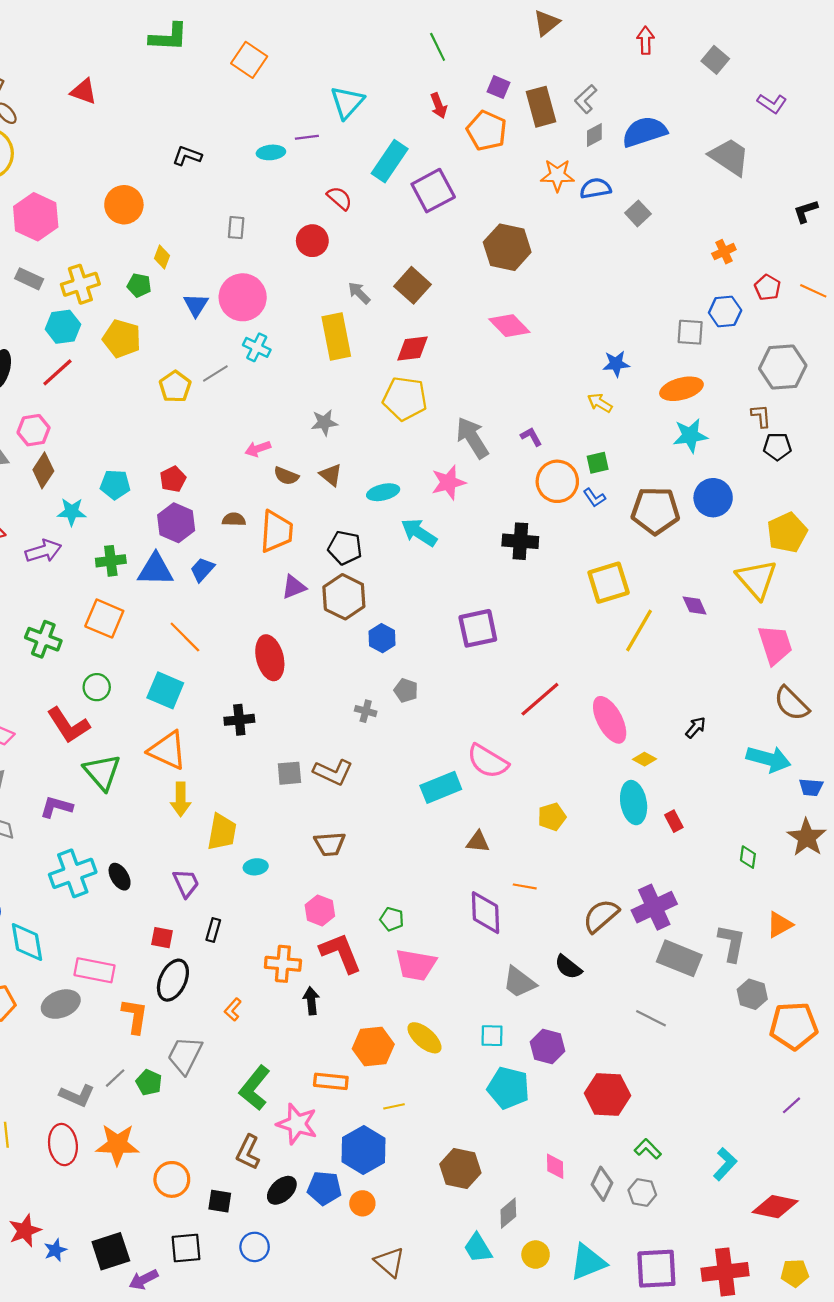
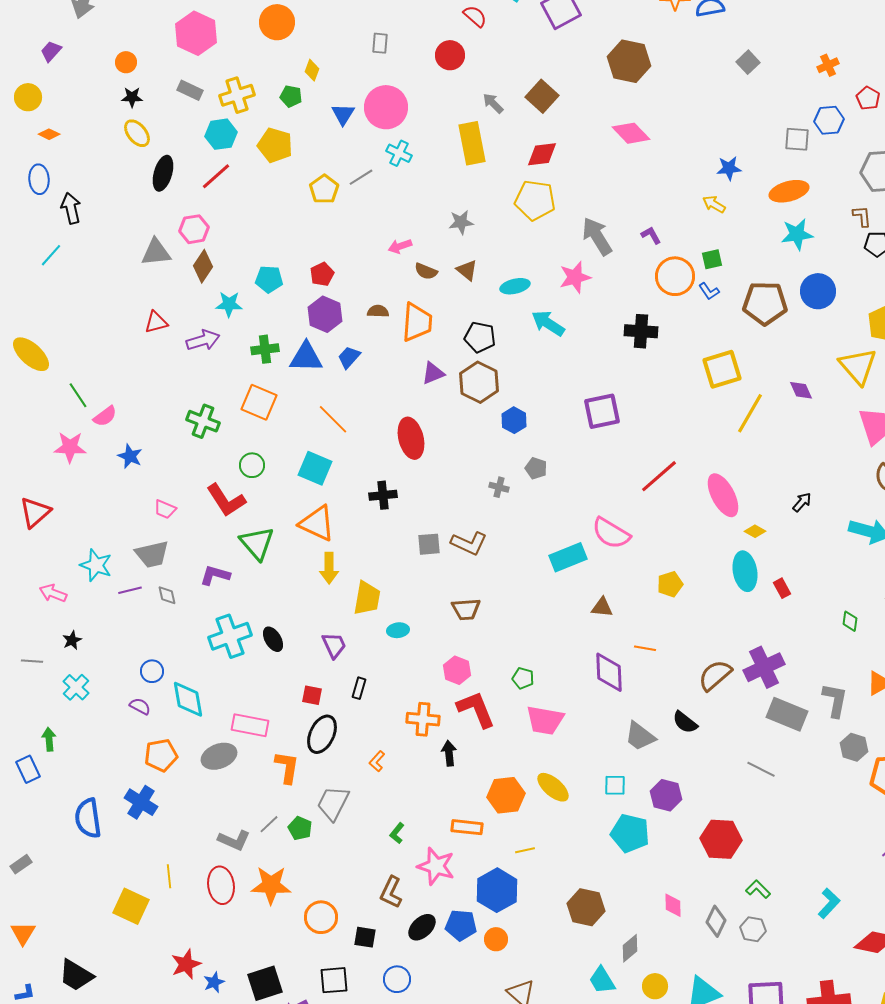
gray square: (638, 213) -> (748, 62), moved
green L-shape: (255, 1088) -> (397, 833), size x0.5

